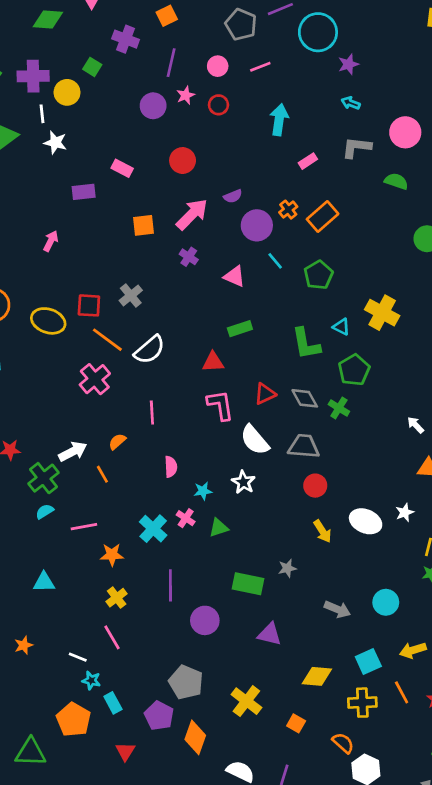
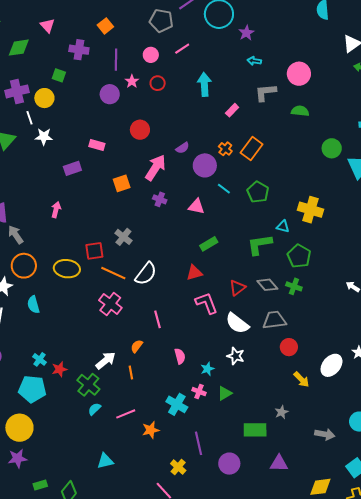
green L-shape: (306, 344) -> (260, 245), turned 104
orange line: (102, 474) -> (131, 372), turned 32
white ellipse: (366, 521) -> (331, 365), turned -60
yellow cross: (117, 598) -> (178, 467), moved

